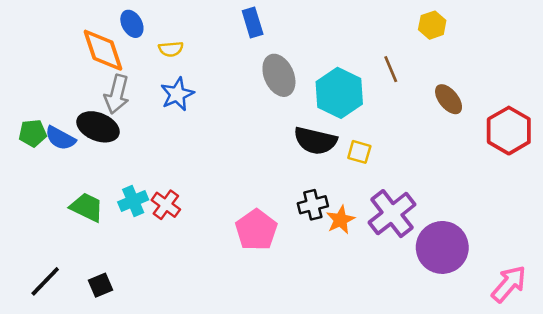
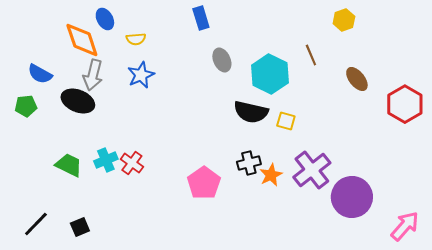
gray ellipse: (279, 75) -> (222, 60), size x0.7
blue semicircle: (60, 138) -> (40, 74), moved

